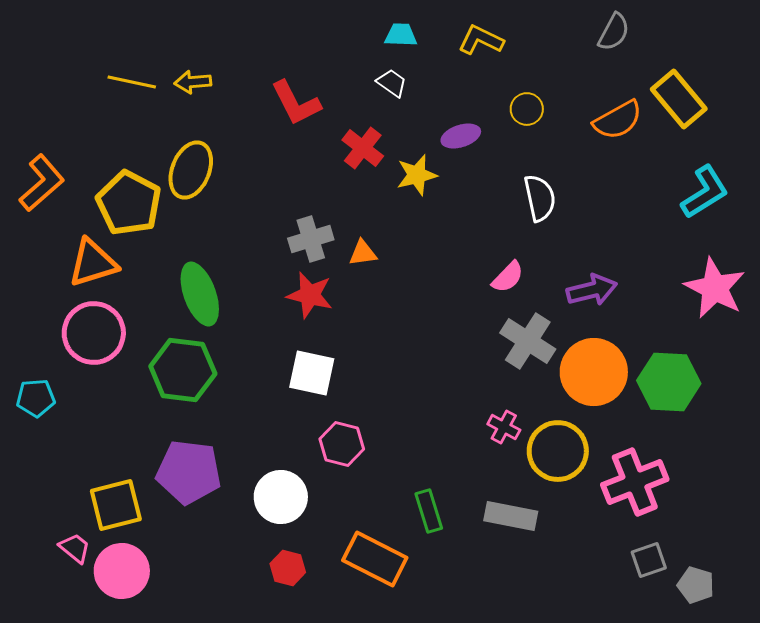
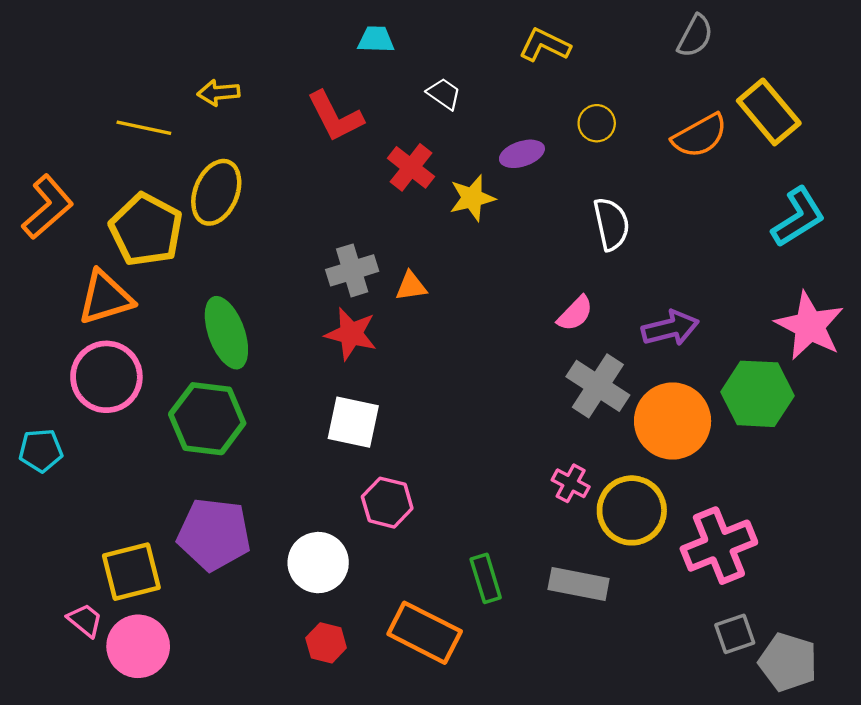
cyan trapezoid: (401, 35) -> (376, 39), moved
yellow line: (132, 82) -> (144, 128), moved
green hexagon: (669, 382) -> (757, 394), moved
gray pentagon: (696, 585) -> (788, 662), size x1.4

